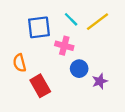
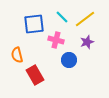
purple star: (100, 81) -> (87, 42), moved

